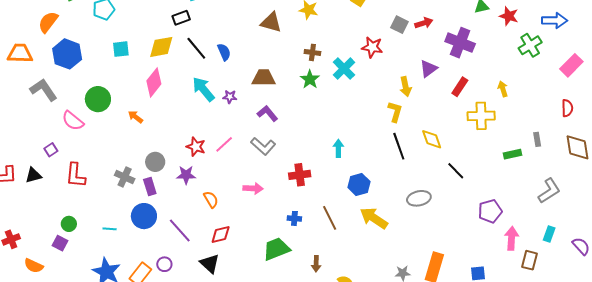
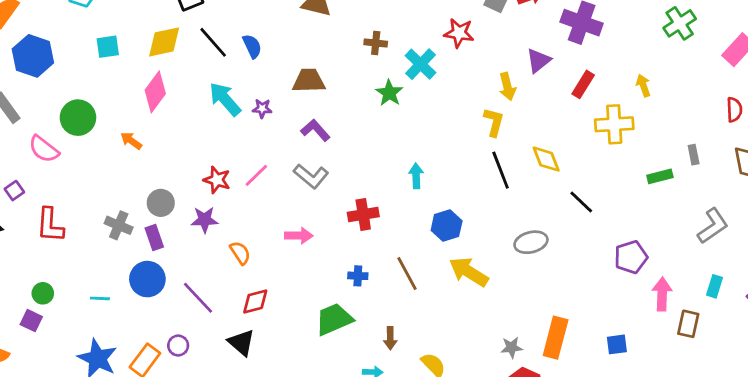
green star: (310, 79) -> (389, 93), moved

